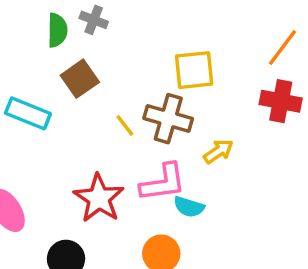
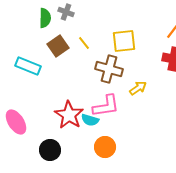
yellow line: (125, 125) -> (84, 43), moved
cyan semicircle: (189, 207) -> (90, 120), moved

